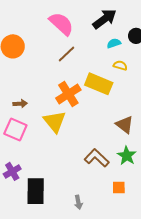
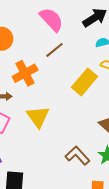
yellow rectangle: (99, 84) -> (85, 82), turned -76
orange cross: (68, 94) -> (25, 73), moved

